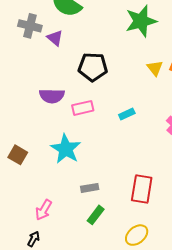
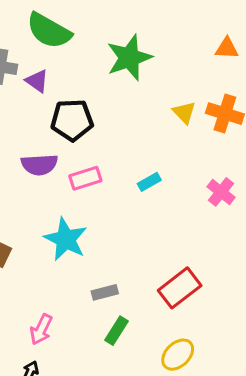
green star: (141, 21) -> (129, 58), moved
black pentagon: (93, 67) -> (72, 120), moved
red rectangle: (142, 189) -> (180, 288), turned 48

